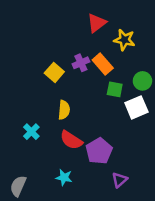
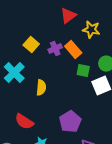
yellow square: (54, 72) -> (31, 45), moved
cyan cross: (31, 132) -> (14, 73), moved, size x1.5
red semicircle: (71, 140) -> (24, 122), moved

